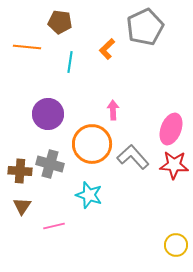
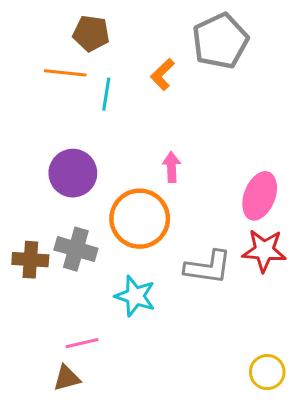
orange line: (27, 47) -> (65, 73), moved
gray L-shape: (133, 157) -> (208, 267), moved, turned 140
brown triangle: (22, 206) -> (67, 378), moved, turned 42

